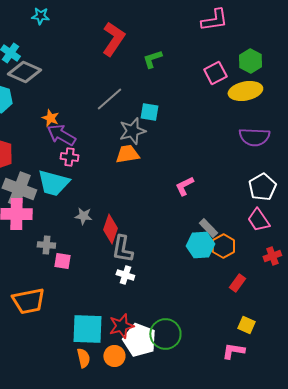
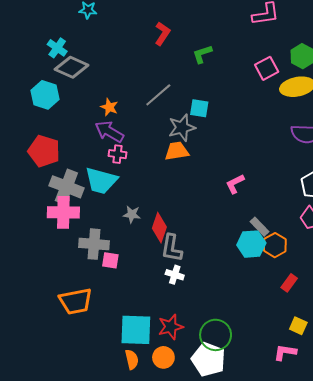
red L-shape: (113, 39) -> (162, 34), size x0.7
orange star: (50, 118) -> (109, 107), moved
gray cross: (46, 245) -> (94, 244), size x1.6
white pentagon: (139, 340) -> (208, 359), moved

